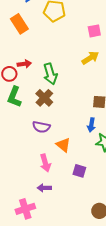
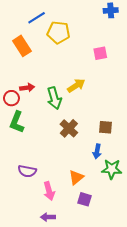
yellow arrow: (90, 58) -> (76, 86), moved
brown cross: (44, 98) -> (69, 128), moved
purple semicircle: (41, 127) -> (27, 171), moved
orange triangle: (63, 145) -> (76, 177), moved, turned 42

